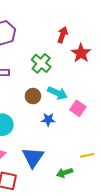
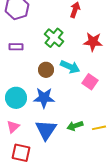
red star: (81, 53) -> (93, 42), moved, turned -30
blue star: (48, 120) -> (44, 98), moved, size x1.5
green arrow: (65, 173) -> (75, 126), moved

